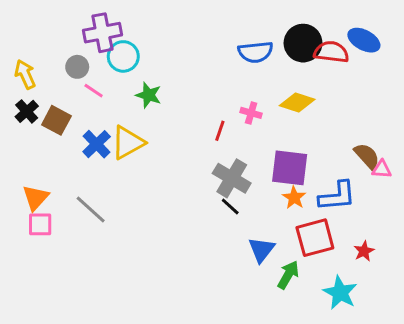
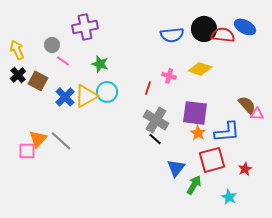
purple cross: (102, 33) -> (85, 27), moved
cyan circle: (123, 56) -> (107, 92), moved
orange triangle: (36, 198) -> (38, 139), moved
cyan star: (340, 293) -> (229, 197), size x0.7

